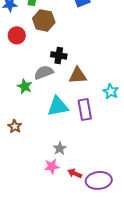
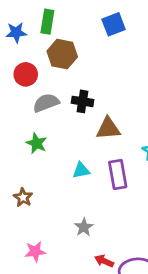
gray semicircle: (44, 72) -> (46, 103), moved
cyan triangle: (58, 106) -> (81, 170), size x0.6
pink star: (52, 166) -> (35, 252), moved

